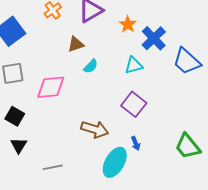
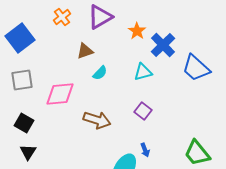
purple square: (134, 104) -> (143, 111), size x0.7
brown arrow: (95, 129) -> (97, 120), moved

